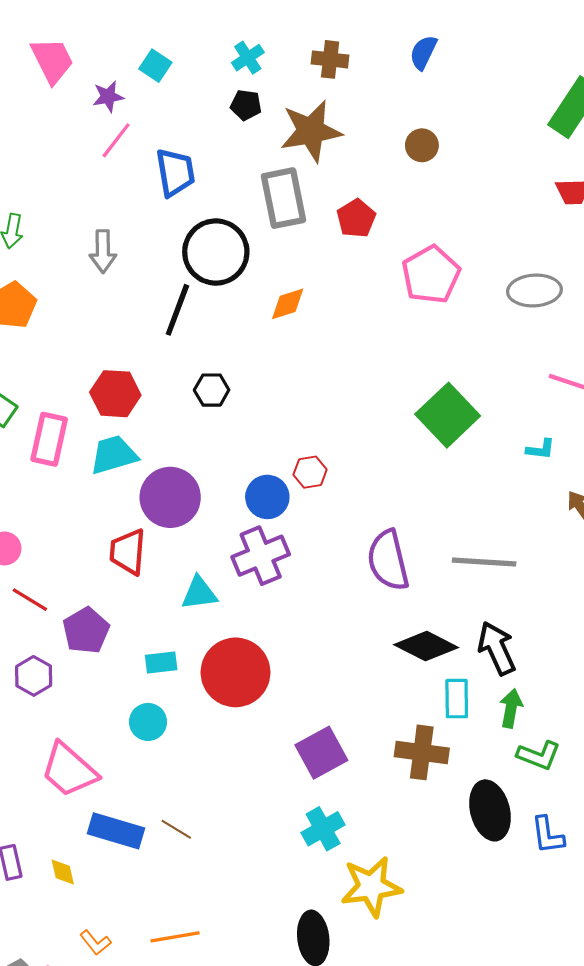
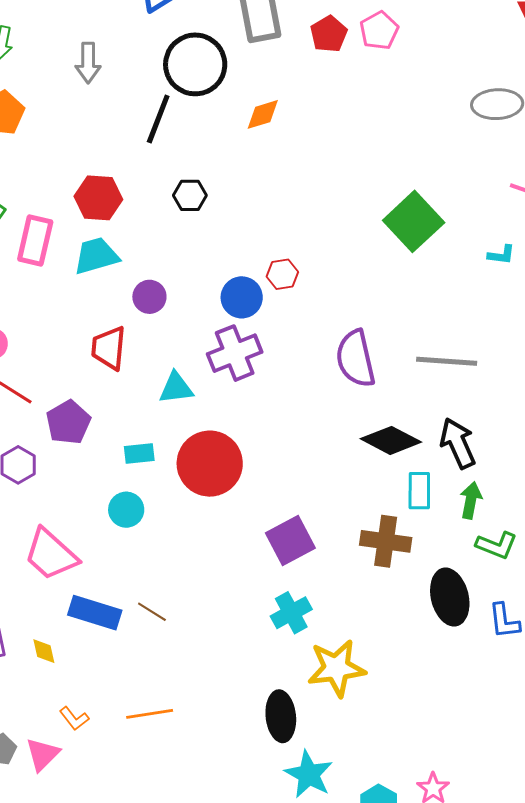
pink pentagon: (431, 275) -> (379, 31), moved, size x0.7
purple circle: (170, 497) -> (149, 297), size x0.6

